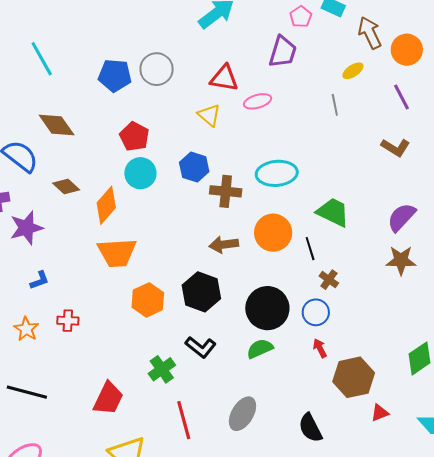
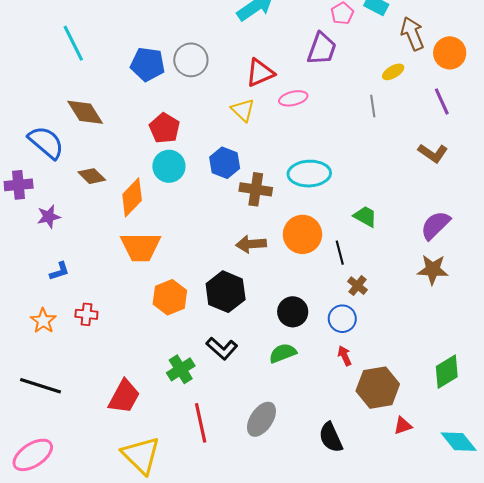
red triangle: (224, 78) -> (260, 73), turned -36
green trapezoid: (333, 212) -> (365, 216), size x0.7
purple star: (26, 228) -> (49, 217), size x0.7
black circle: (267, 308) -> (293, 312), size x0.7

